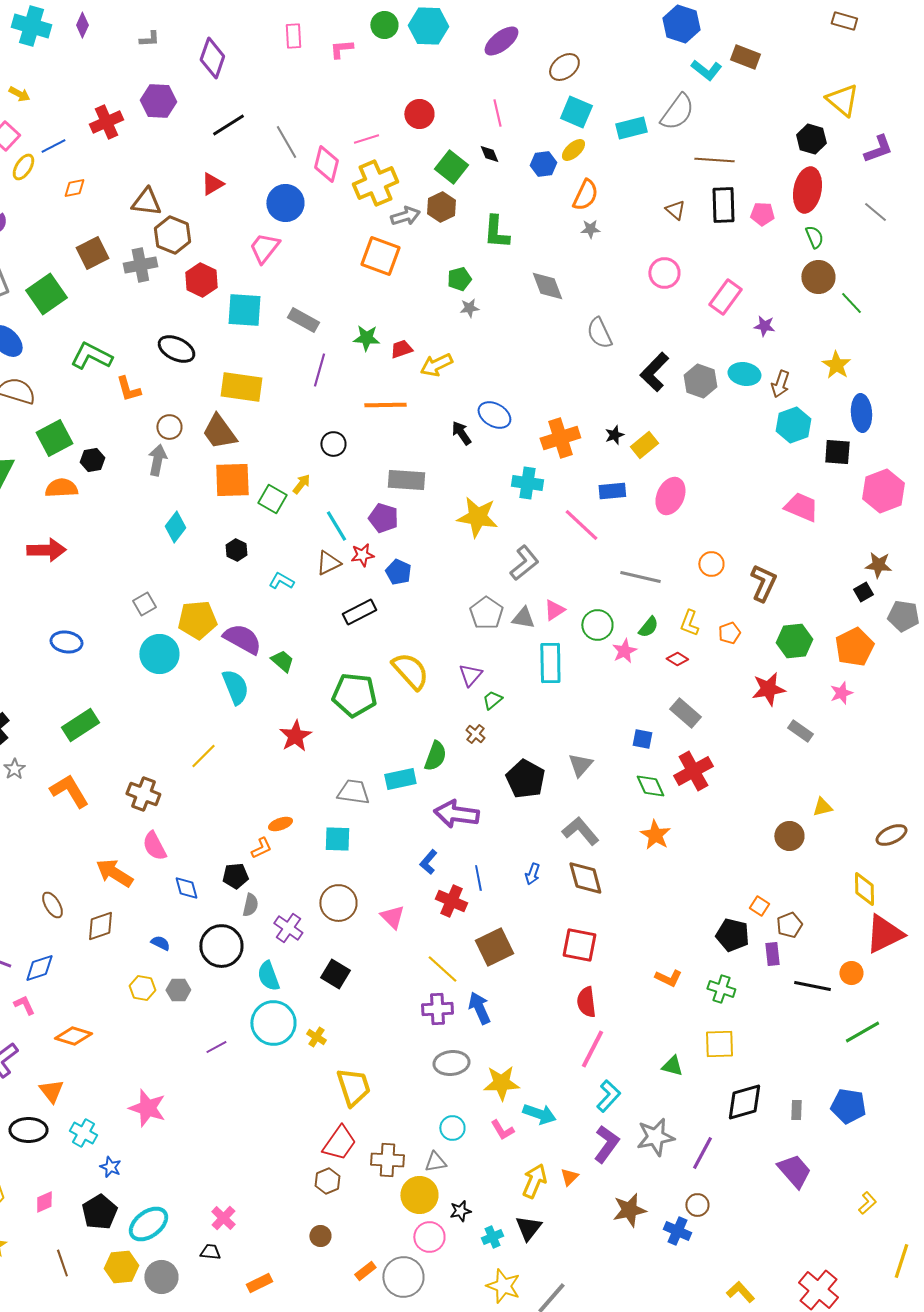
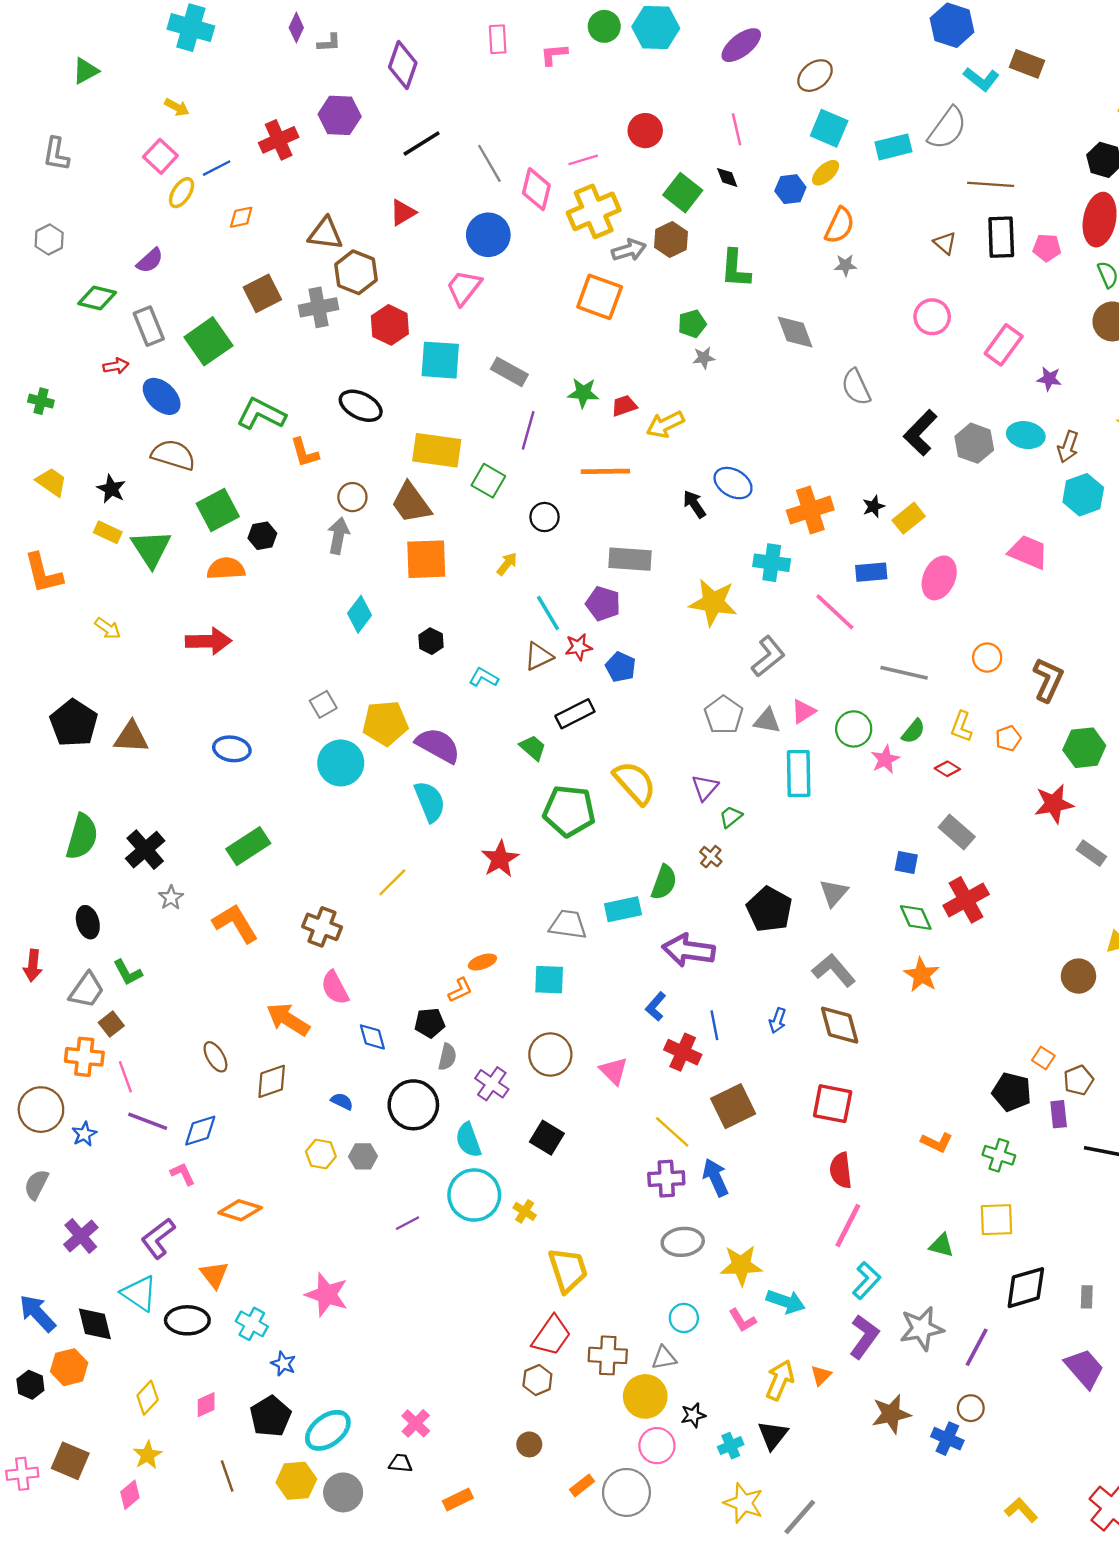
purple diamond: (82, 25) -> (296, 28), moved
green square: (272, 499) -> (488, 481), moved
pink trapezoid: (801, 507) -> (1028, 552), moved
green trapezoid: (282, 661) -> (533, 748), moved

